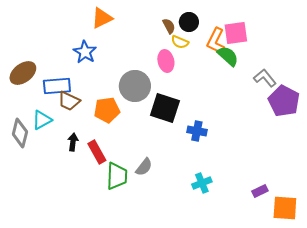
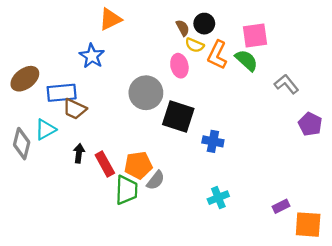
orange L-shape: (216, 41) -> (217, 55), moved
purple pentagon: (284, 101) -> (310, 124), moved, size x0.7
orange pentagon: (107, 110) -> (138, 165), moved

